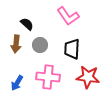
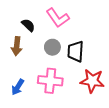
pink L-shape: (68, 16) -> (58, 18), moved
gray circle: (40, 45) -> (52, 47), moved

